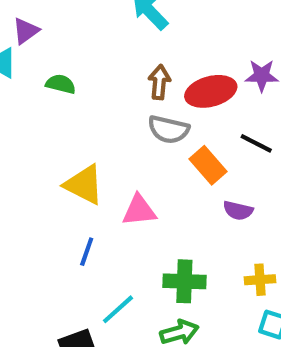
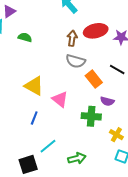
red ellipse: (211, 91) -> (96, 31), moved
pink triangle: (139, 210) -> (60, 99), turned 42
yellow cross: (260, 280) -> (116, 135), turned 32
green cross: (184, 281) -> (91, 116), moved

